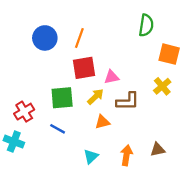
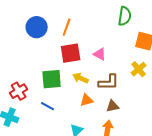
pink triangle: (112, 77) -> (100, 54), moved, turned 40
yellow arrow: (95, 97) -> (81, 78), turned -112
brown triangle: (158, 150) -> (113, 106), moved

